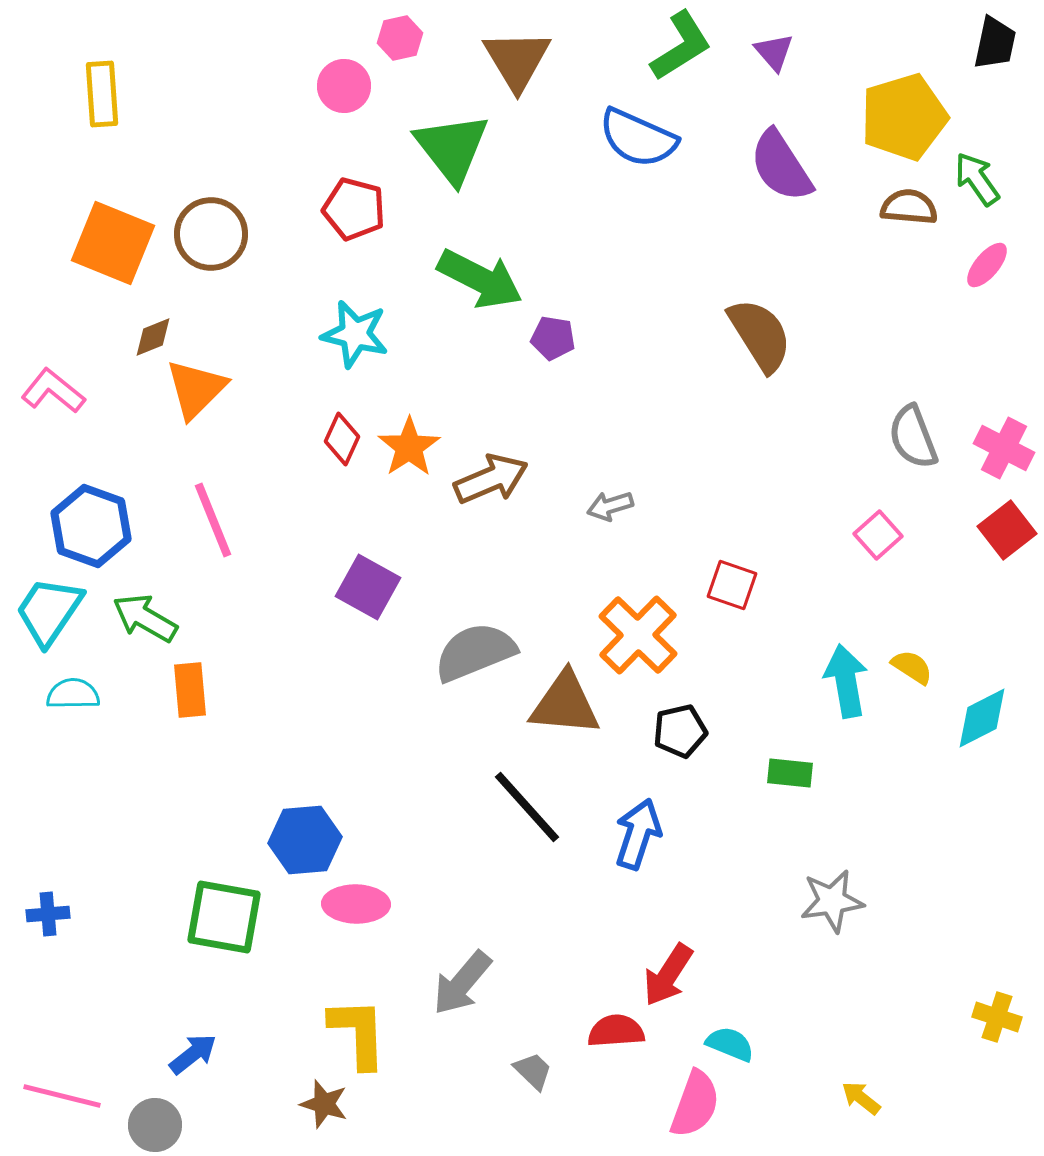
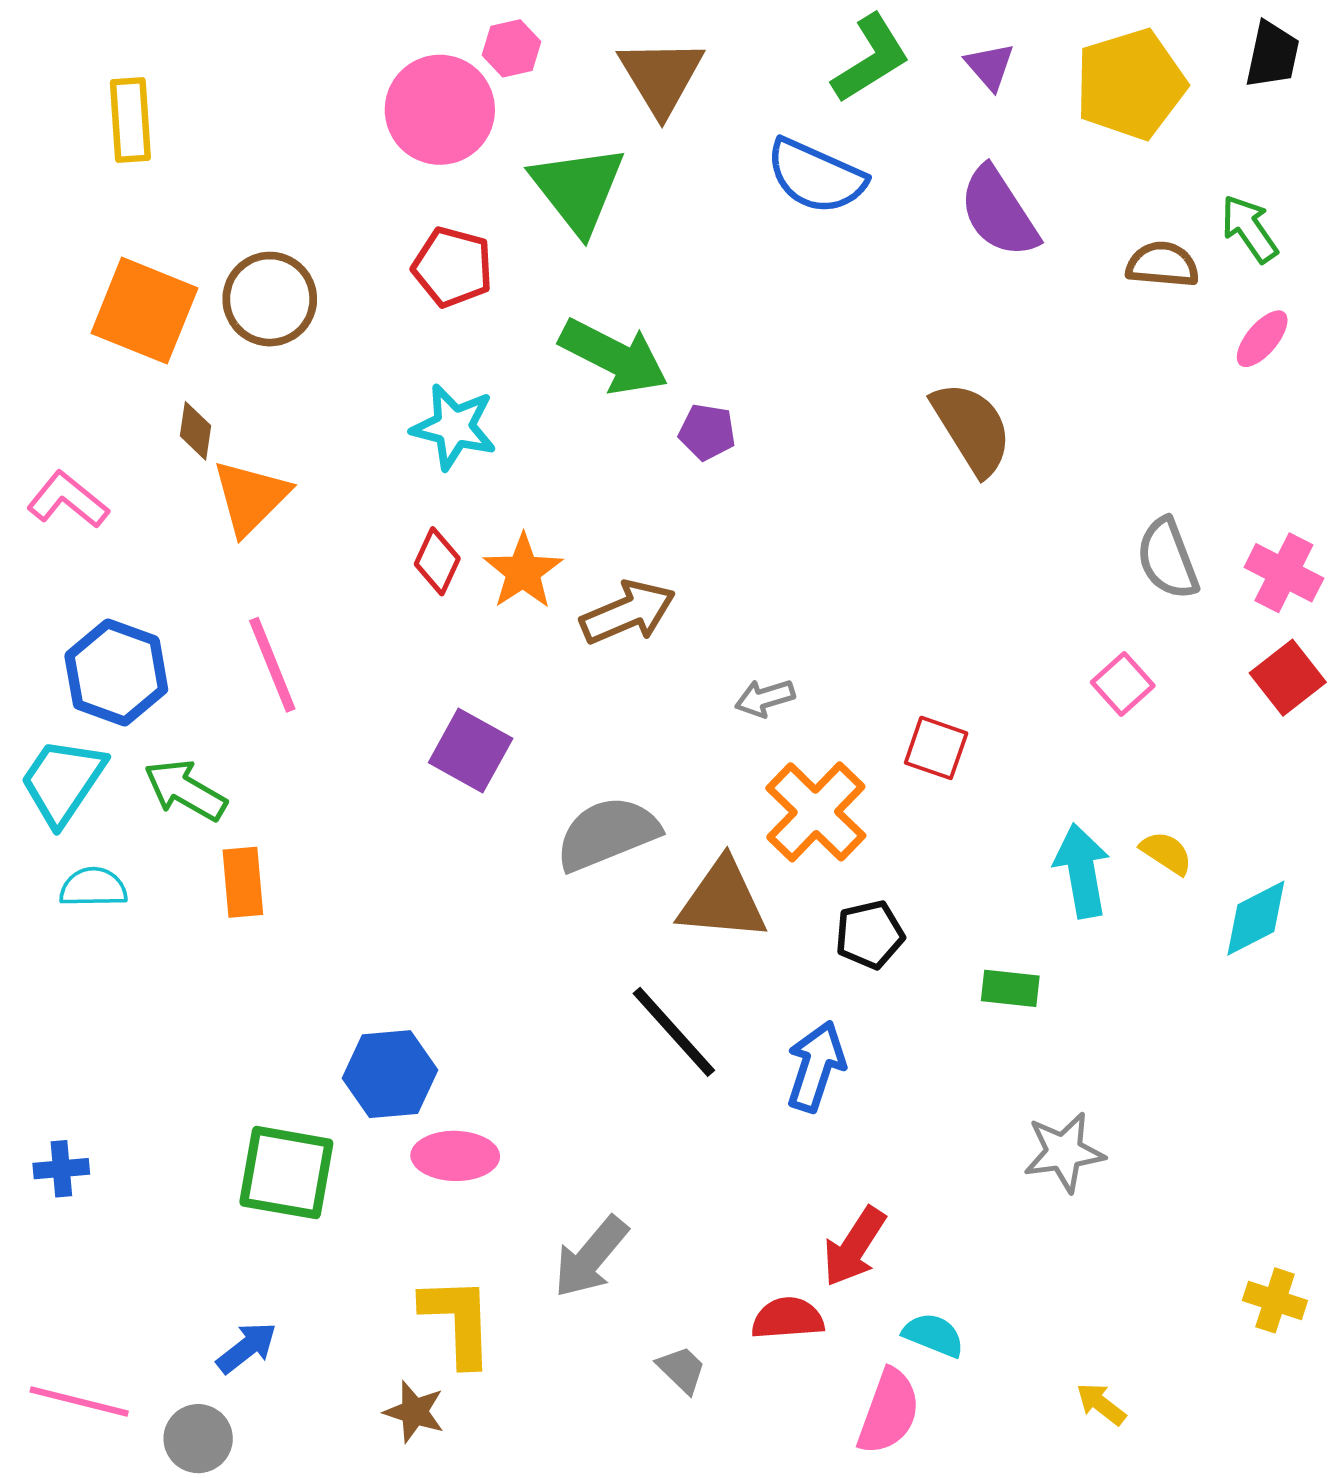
pink circle: (344, 86) -> (440, 110), size x1.6
yellow pentagon: (904, 117) -> (1130, 84), moved
brown diamond: (153, 337) -> (196, 431), turned -60
gray arrow: (610, 506) -> (765, 698), moved

